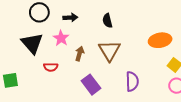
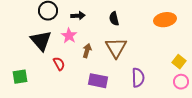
orange ellipse: (160, 40) -> (165, 20), moved
red semicircle: (51, 67) -> (59, 64), turned -120
purple rectangle: (91, 85) -> (98, 81), turned -42

